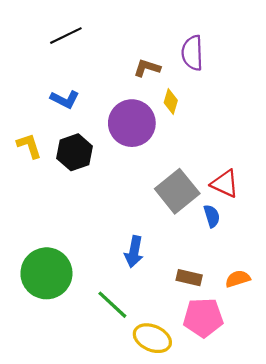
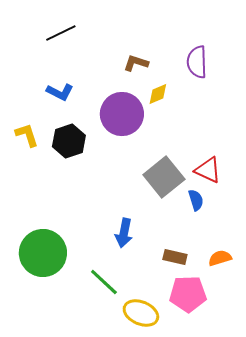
purple semicircle: (192, 53) -> (197, 62), moved
yellow diamond: (171, 101) -> (158, 94), turned 50

